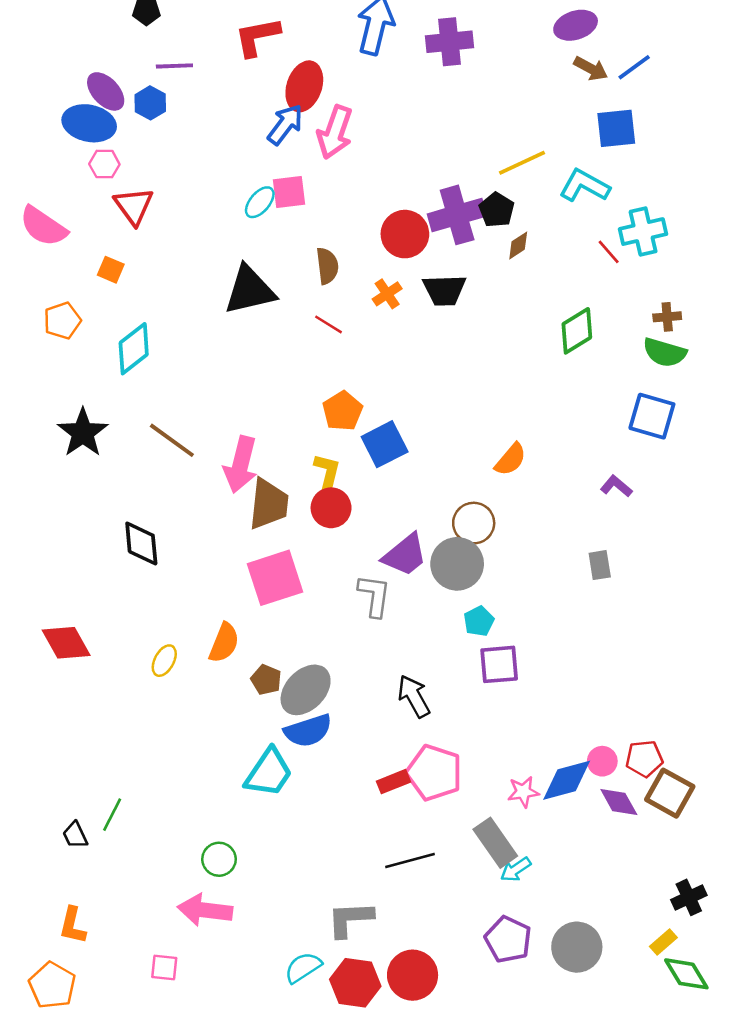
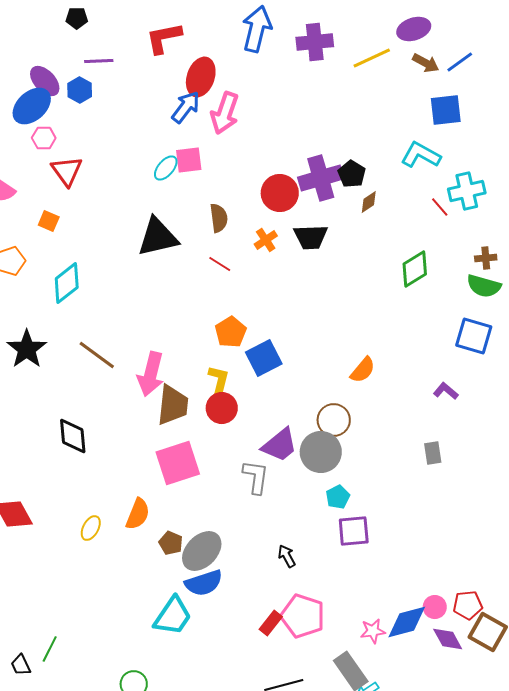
blue ellipse: (89, 123) -> (32, 106), turned -54
yellow line: (522, 163) -> (372, 58), moved
black arrow: (414, 696) -> (287, 556), size x0.7
red rectangle: (393, 782) -> (271, 623), turned -30

